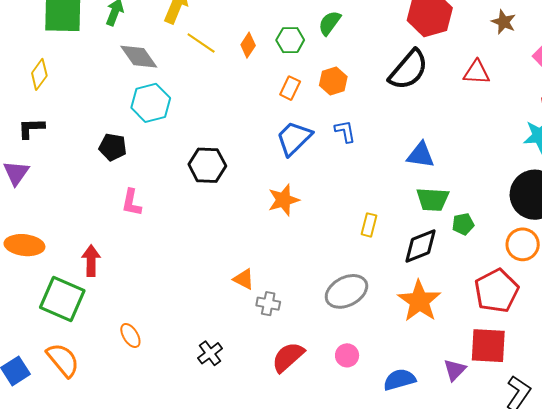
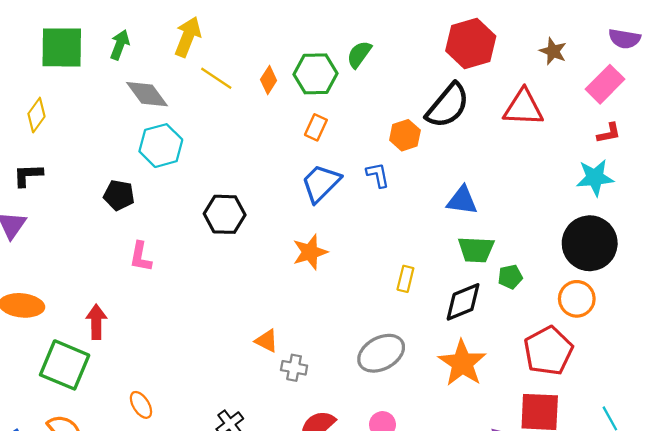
green hexagon: (290, 40) -> (315, 74), size x1.4
red triangle: (476, 72) -> (523, 108), size x1.4
orange hexagon: (333, 81) -> (405, 135), moved

